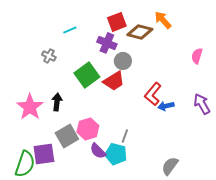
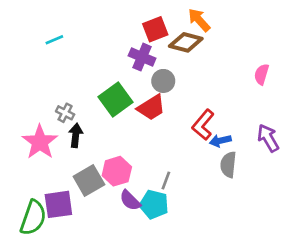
orange arrow: (163, 20) -> (199, 20), moved
cyan line: (70, 30) -> (54, 40), moved
gray cross: (49, 56) -> (65, 113), moved
gray semicircle: (170, 166) -> (228, 165), moved, turned -30

